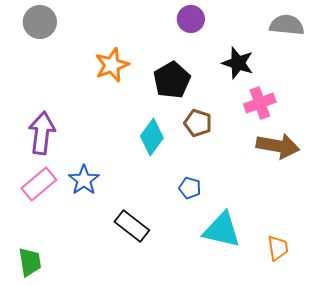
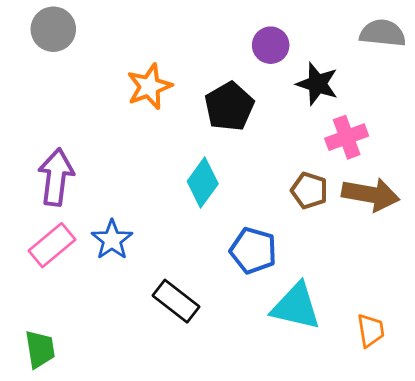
purple circle: (191, 19) -> (271, 45), moved
brown pentagon: (198, 123) -> (309, 190), moved
blue pentagon: (190, 188) -> (253, 250), size x1.6

